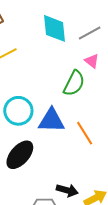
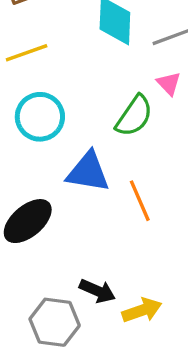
cyan circle: (18, 111) -> (40, 117), moved

